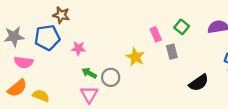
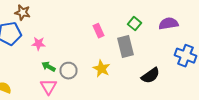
pink rectangle: (156, 34) -> (98, 31), moved
gray rectangle: (172, 52) -> (126, 47), size x1.5
yellow star: (135, 57) -> (102, 69), moved

